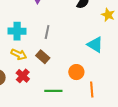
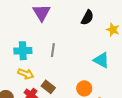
brown rectangle: (43, 57) -> (48, 87), moved

